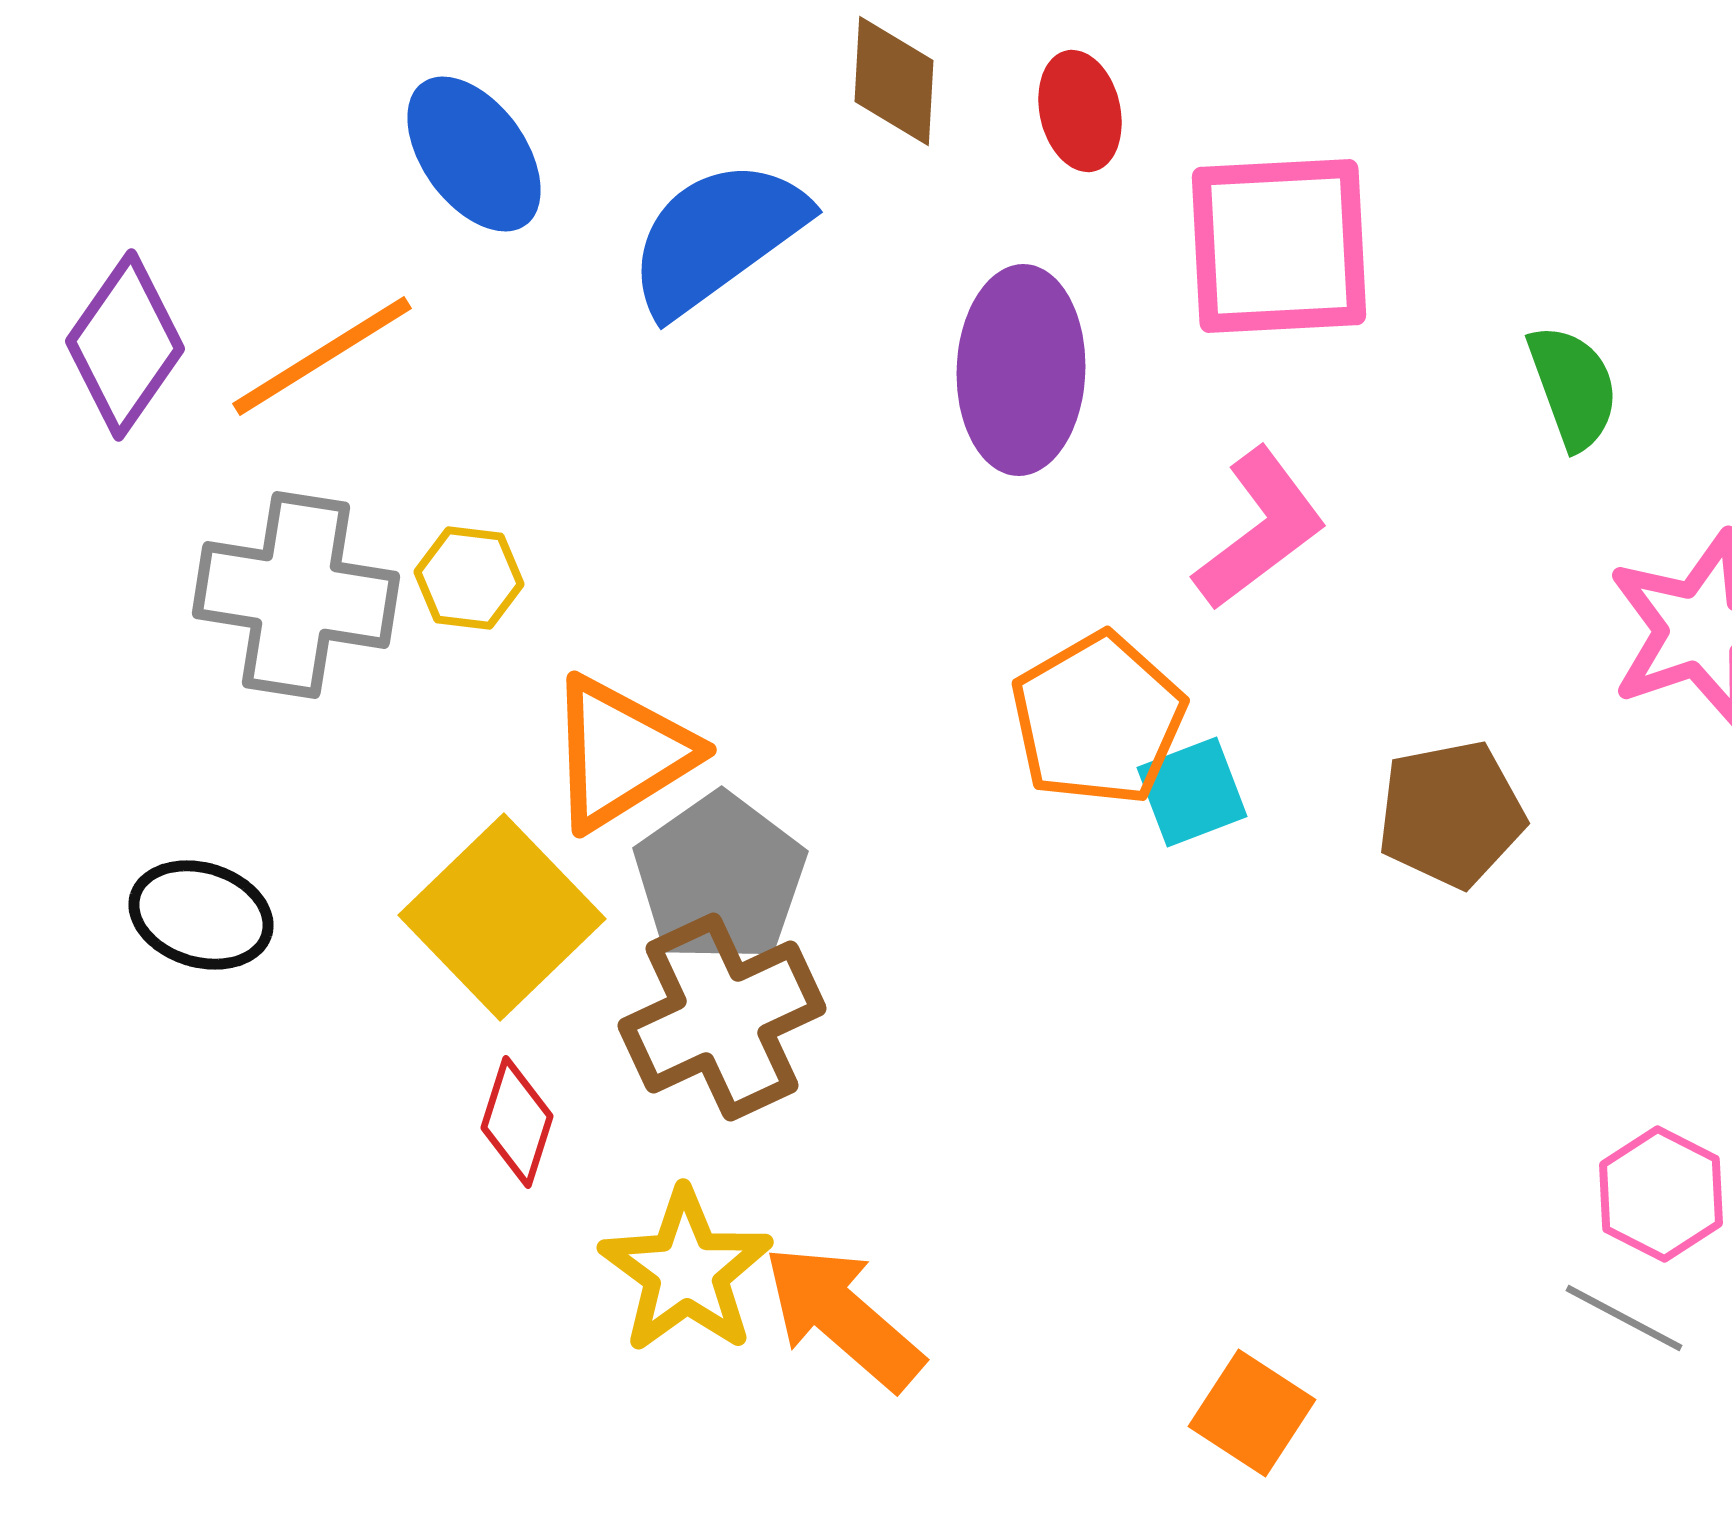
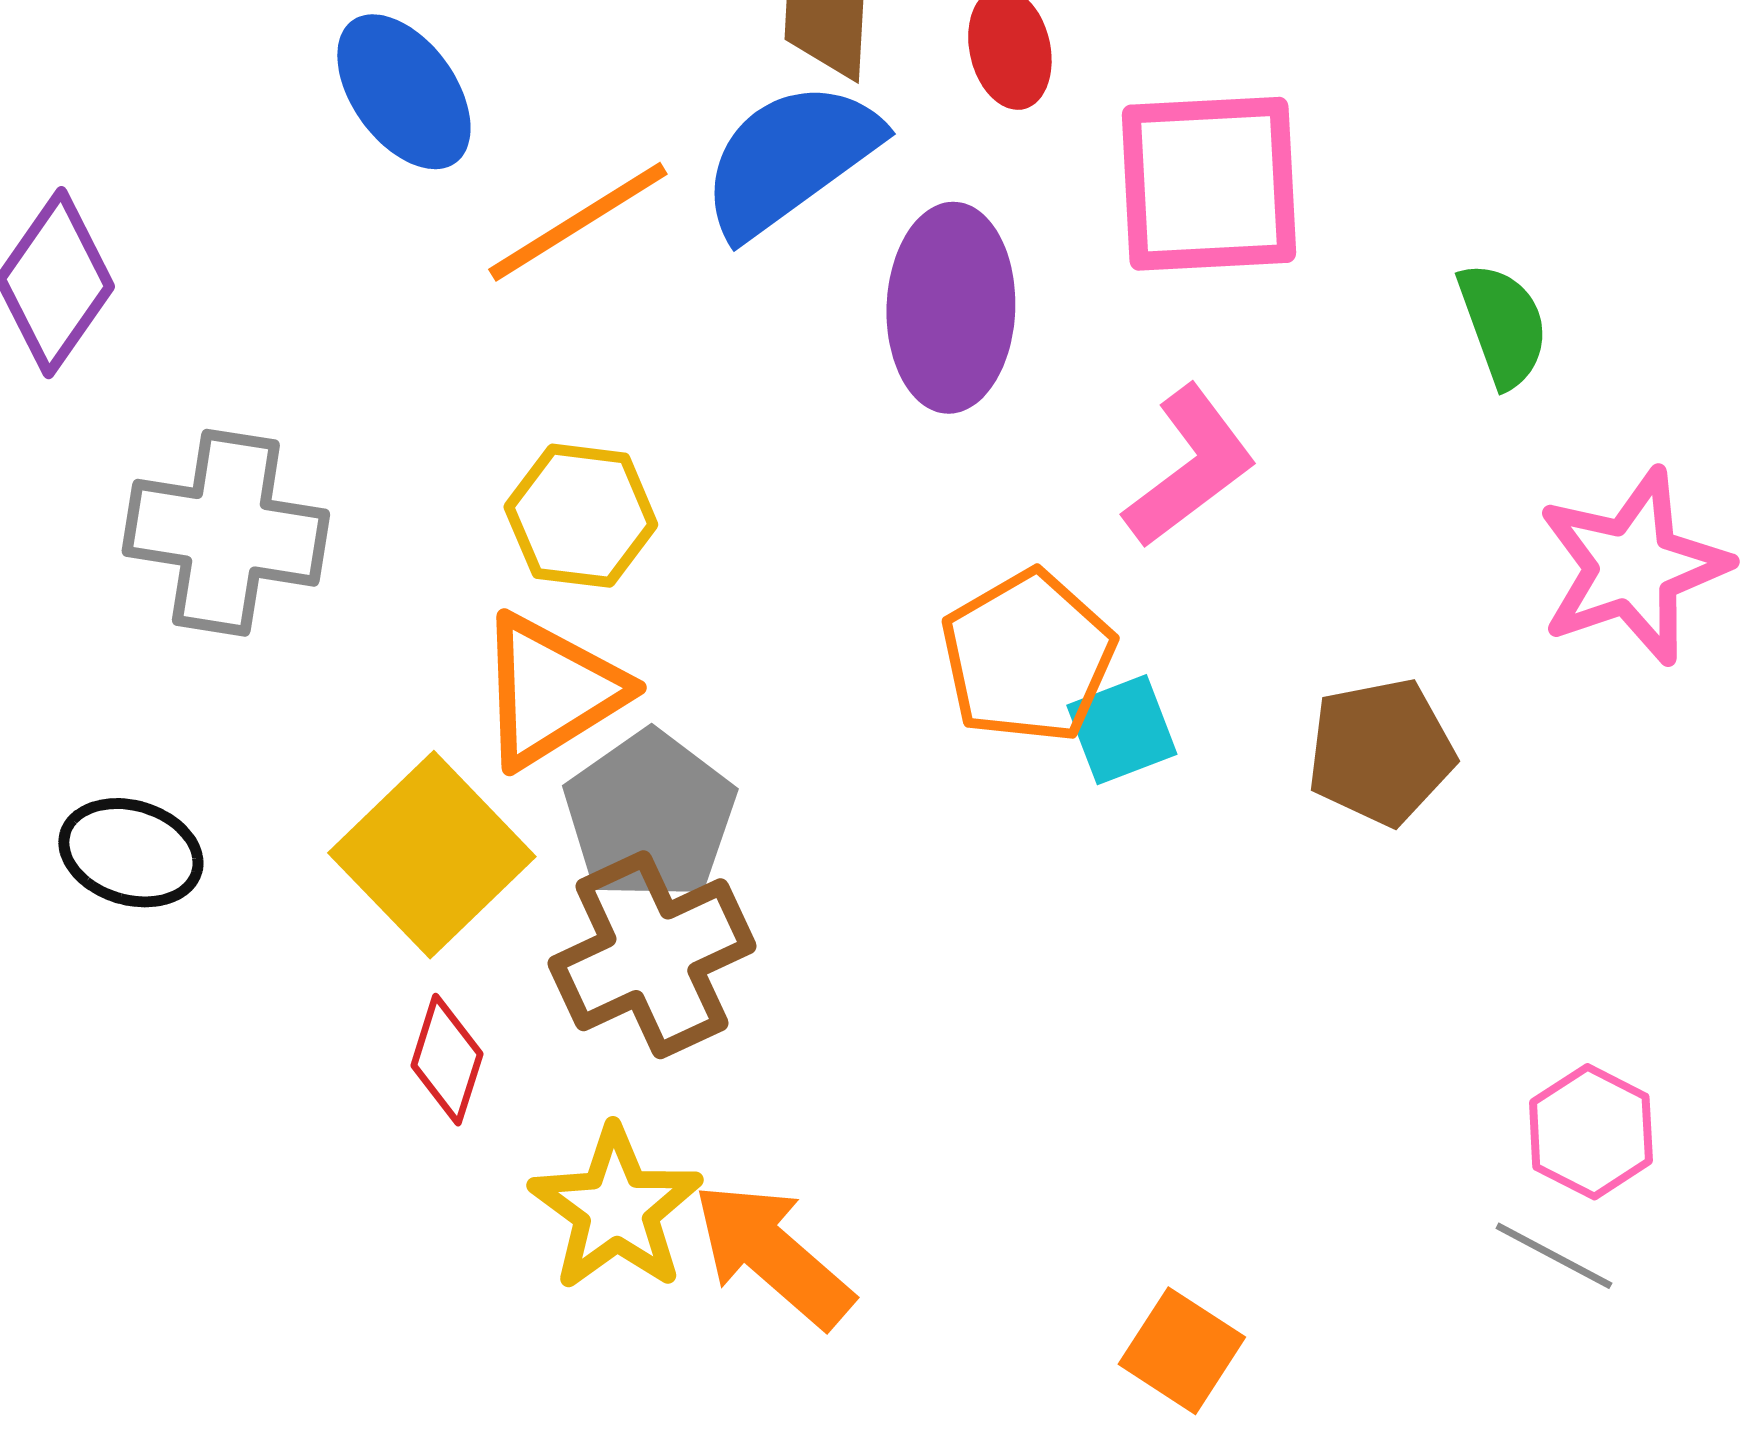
blue semicircle: (717, 237) -> (790, 159), moved
orange line: (322, 356) -> (578, 222), moved
yellow hexagon: (469, 578) -> (581, 516), moved, size x1.4

